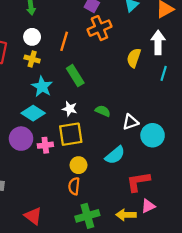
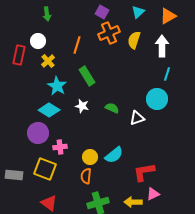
white circle: (32, 37) -> (38, 41), moved
yellow semicircle: (134, 58) -> (134, 40), moved
yellow cross: (32, 59) -> (48, 61), turned 32
yellow square: (71, 134) -> (45, 169), moved, turned 30
cyan circle: (153, 135) -> (157, 99), moved
pink cross: (45, 145) -> (60, 147), moved
cyan semicircle: (115, 155) -> (114, 155), moved

